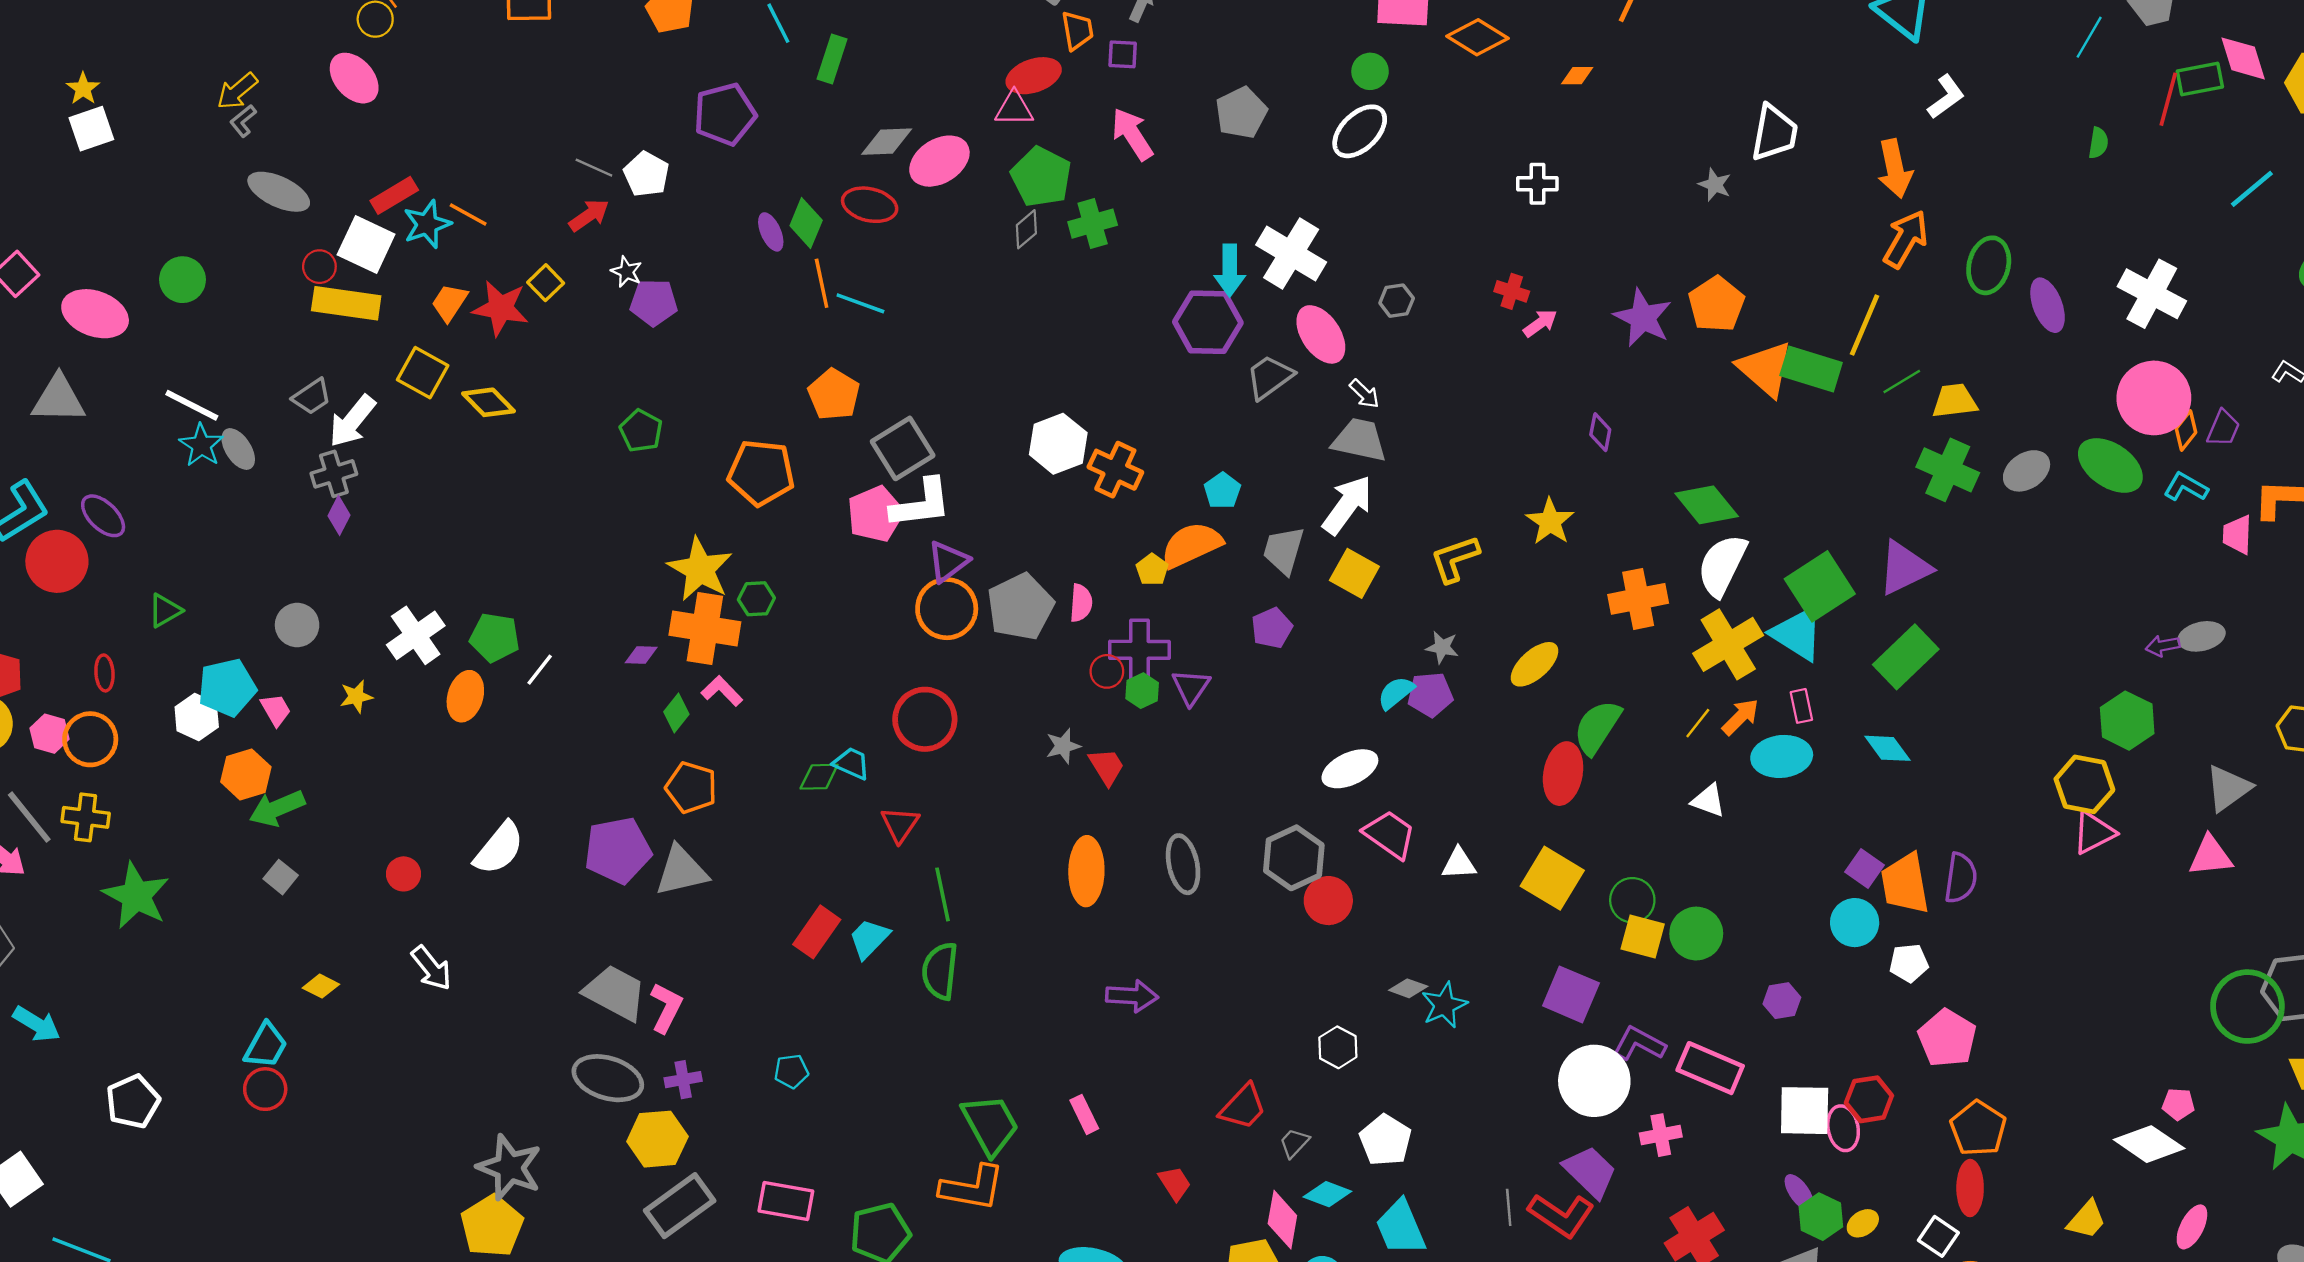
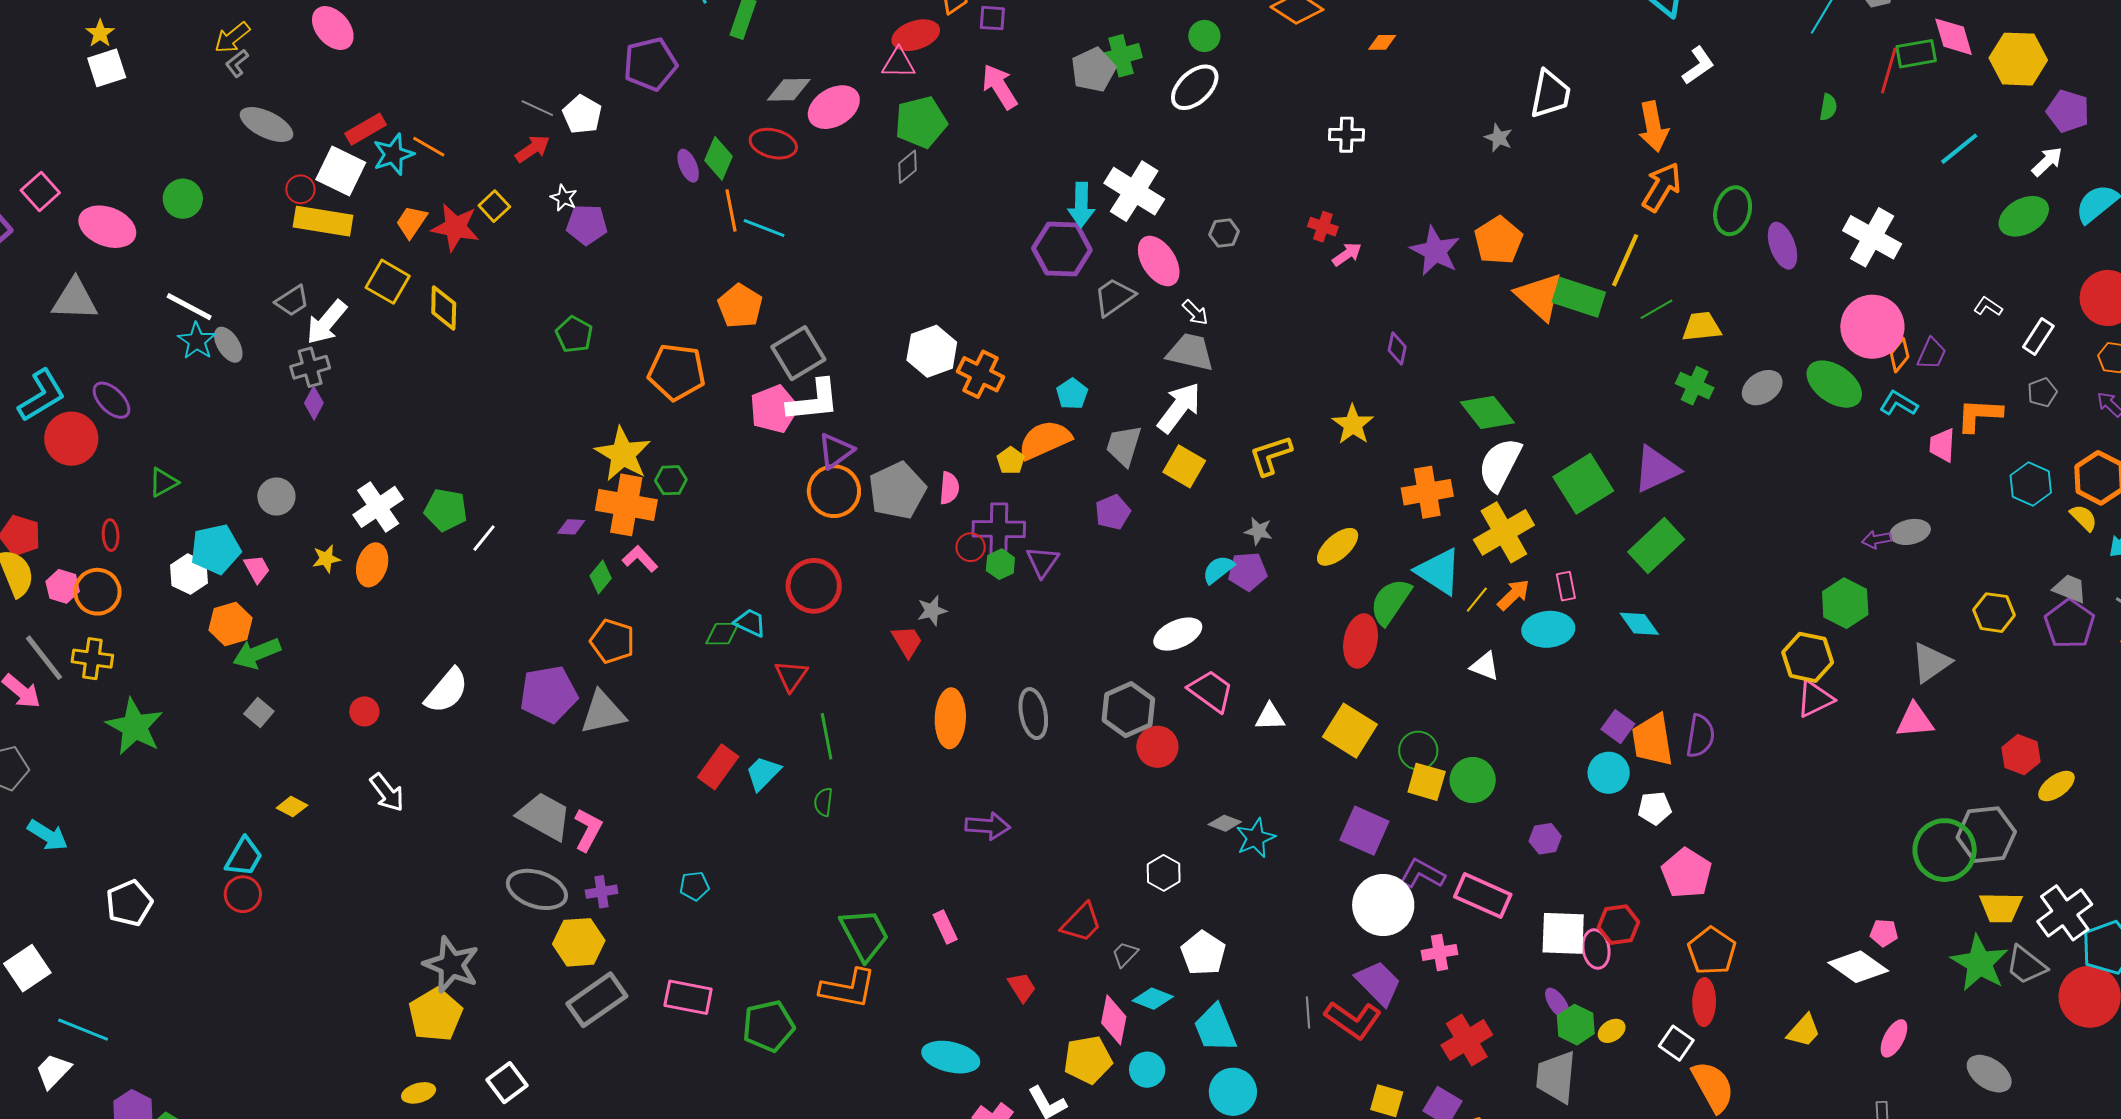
green pentagon: (1041, 177) -> (921, 122), turned 30
green cross: (1093, 224) -> (1121, 56), moved
yellow diamond: (488, 402) -> (444, 308), turned 45
green cross: (1948, 470) -> (1695, 386), size x0.7
cyan triangle: (1797, 634) -> (1439, 571), moved
orange ellipse: (465, 696) -> (372, 565), moved
red trapezoid: (1107, 767) -> (907, 641), moved
green semicircle: (940, 971) -> (823, 802), size x0.6

